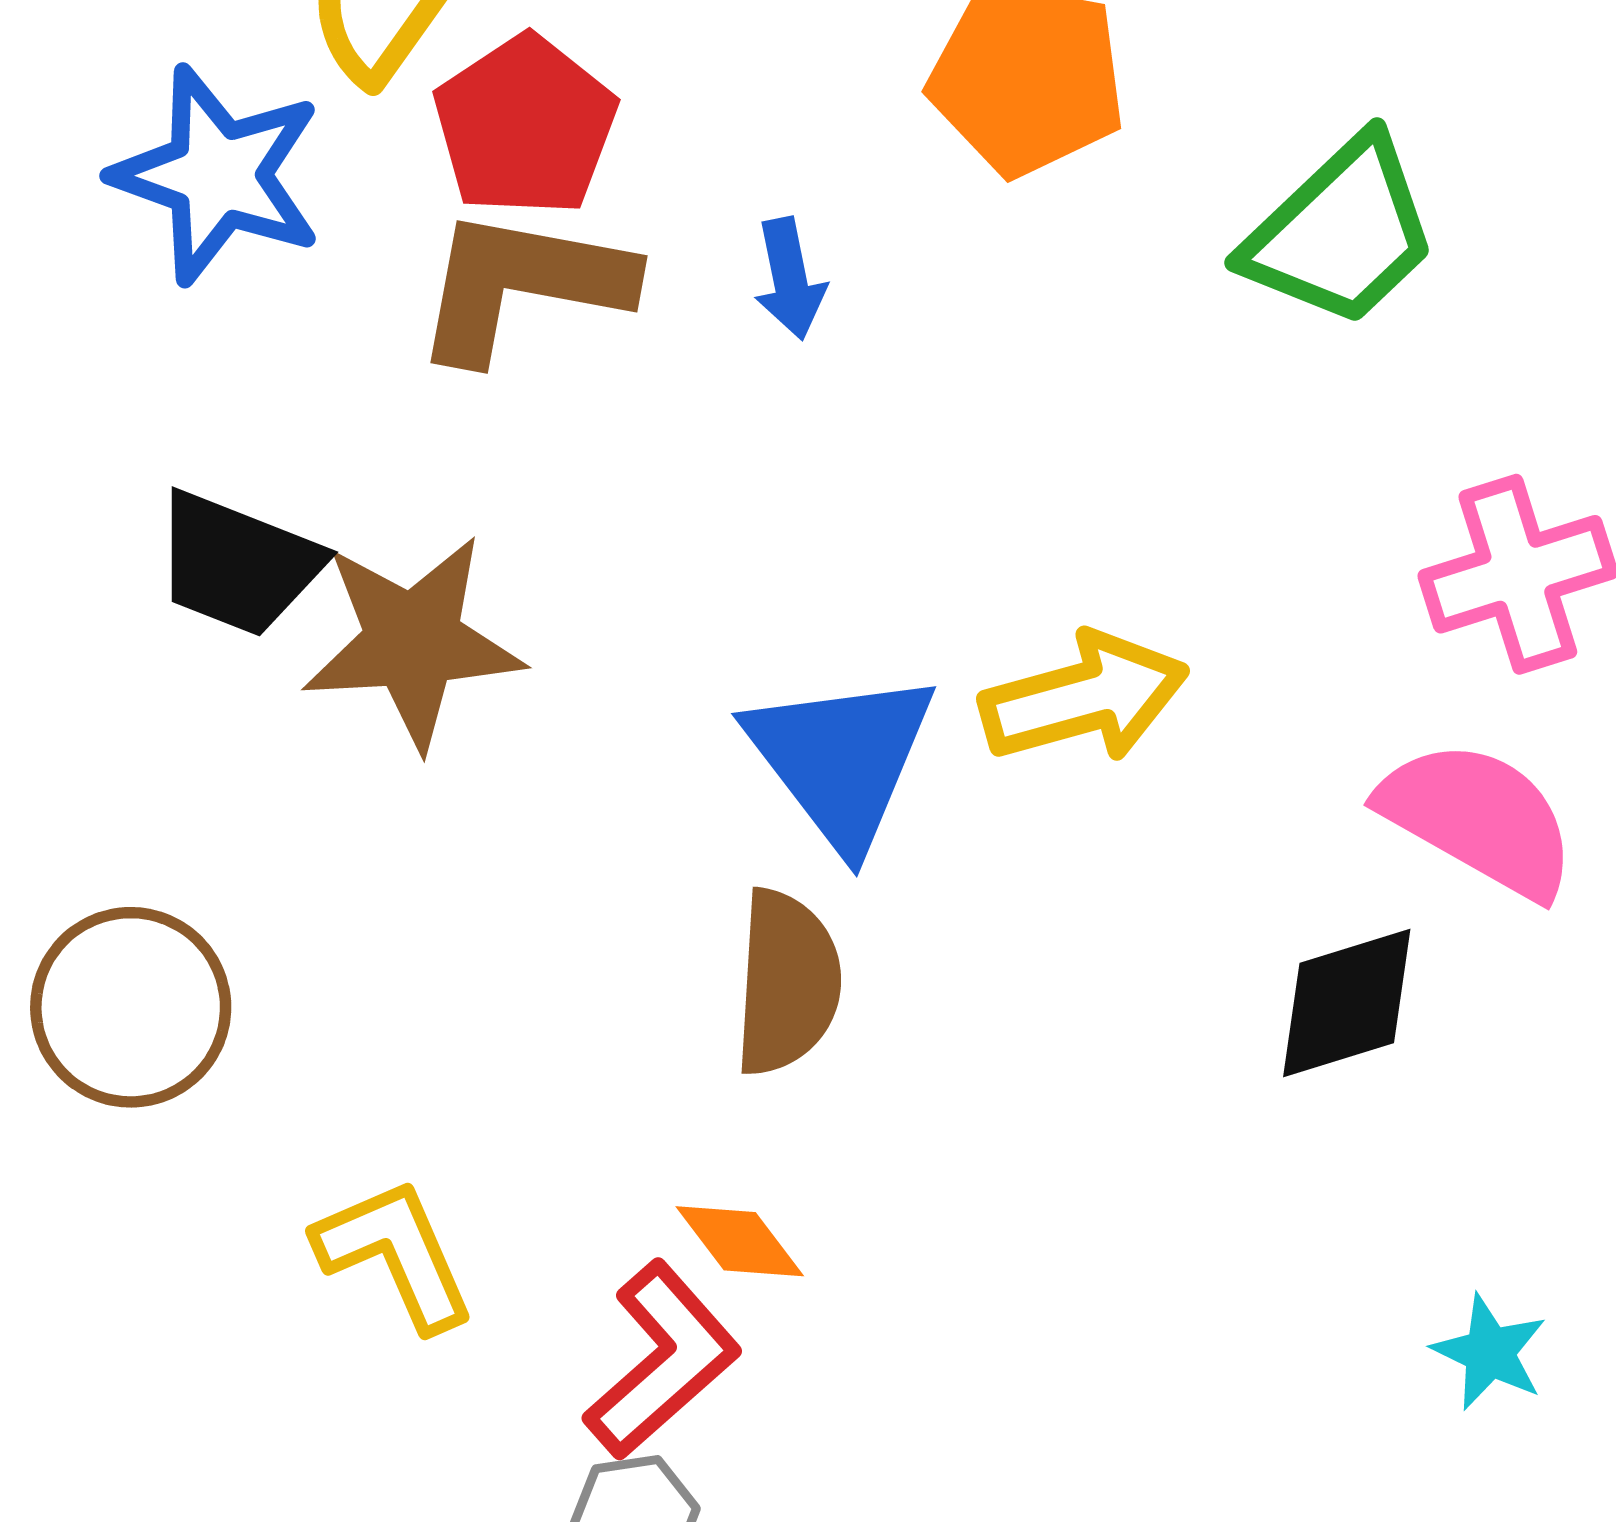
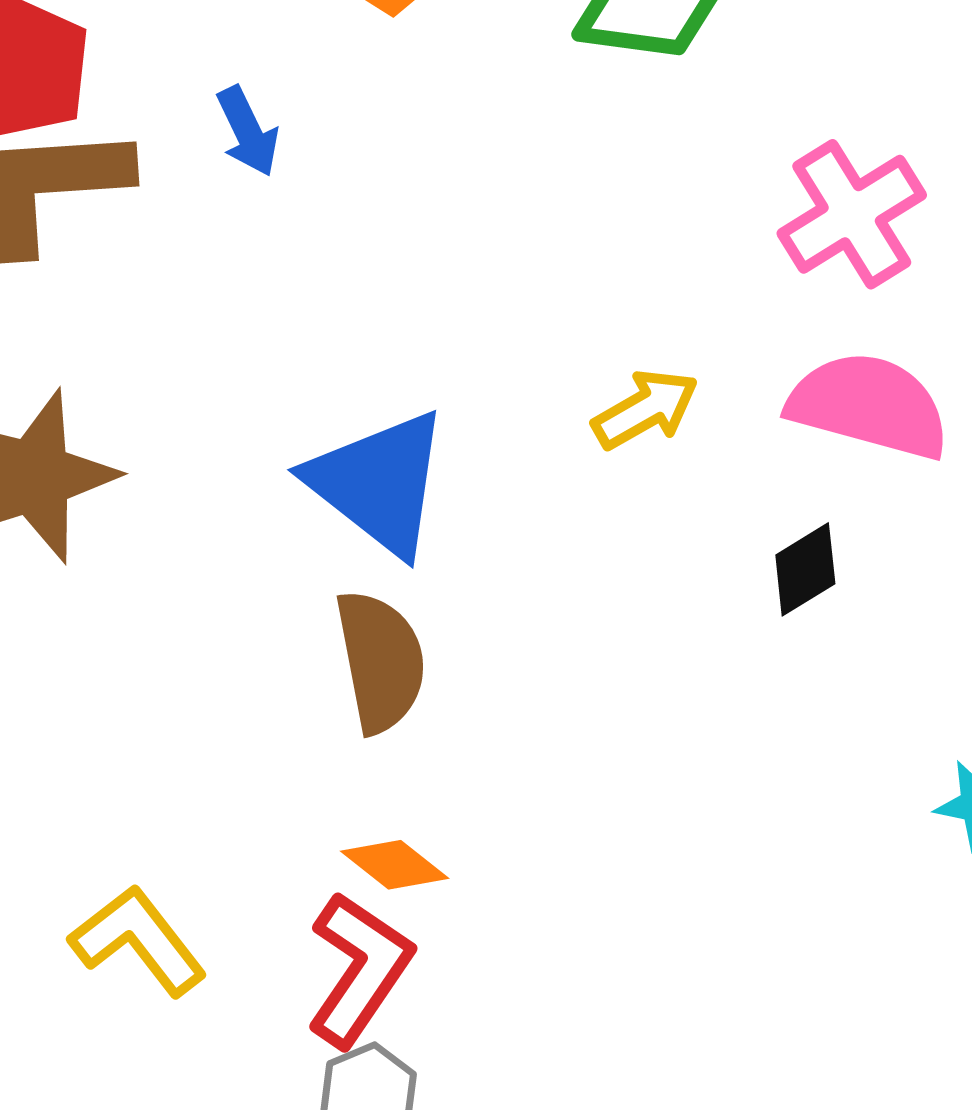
yellow arrow: (1084, 698) -> (645, 409), moved, size x0.7
black diamond: (1347, 1003) -> (805, 569), size x0.7

